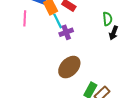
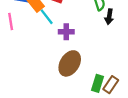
purple cross: (66, 32) -> (66, 32), moved, turned 32

